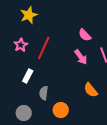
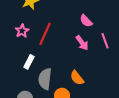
orange semicircle: (91, 90) -> (77, 78), moved
gray semicircle: (44, 93) -> (45, 79), size x1.5

